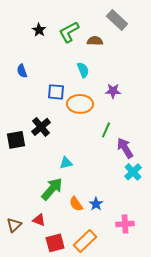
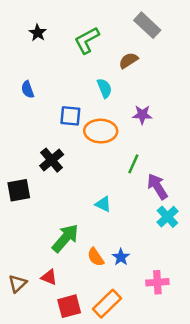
black star: (39, 30) -> (38, 33), moved
brown semicircle: (95, 41) -> (128, 60), moved, turned -35
black square: (16, 140) -> (19, 190), moved
cyan triangle: (66, 163) -> (103, 204), moved, turned 40

